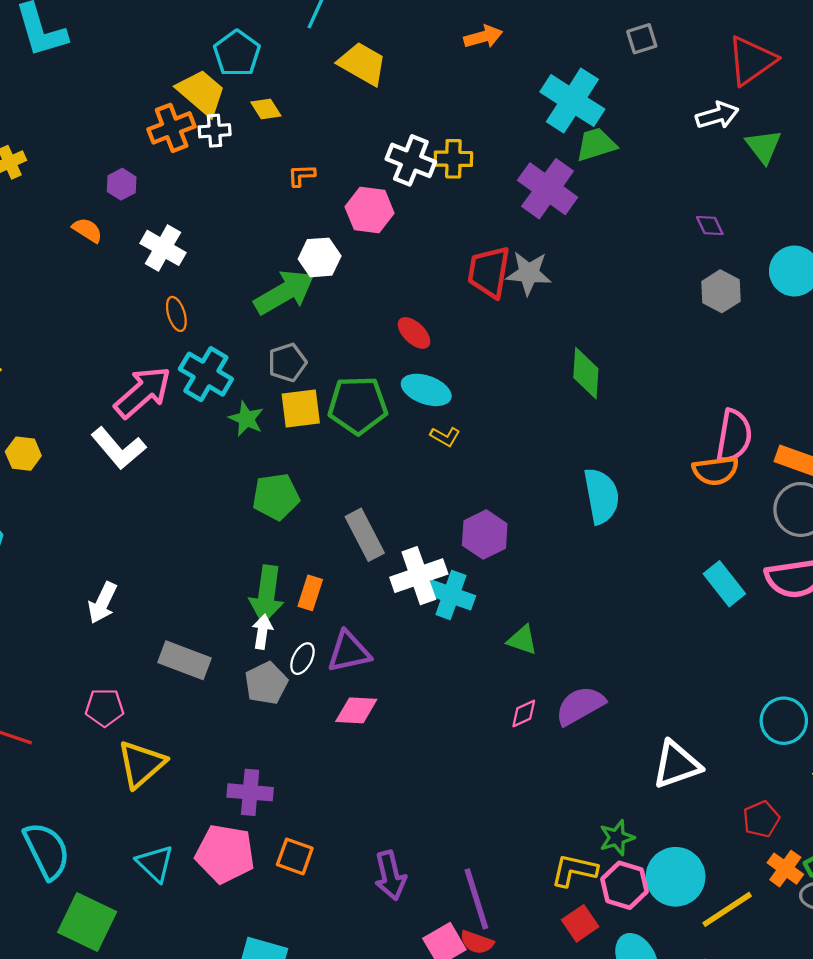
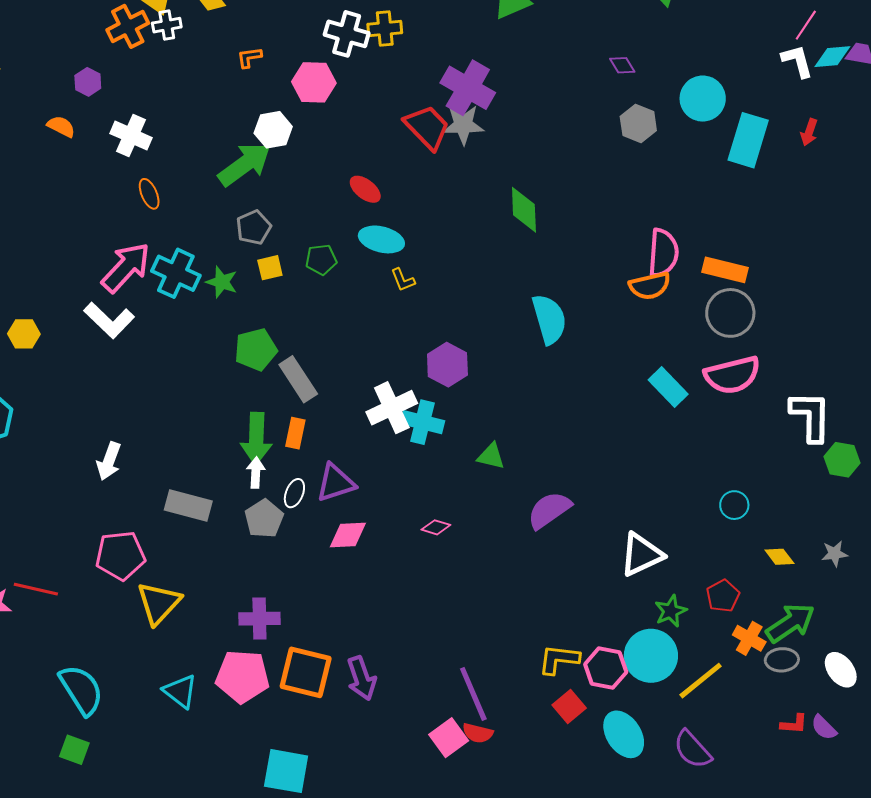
purple cross: (548, 189) -> (468, 88), moved
red trapezoid: (489, 272) -> (427, 127), turned 132
cyan cross: (206, 374) -> (176, 273), moved
green pentagon: (358, 405) -> (321, 260), size x0.6
yellow square: (301, 408) -> (270, 268), size x0.7
yellow L-shape: (445, 437) -> (403, 280), turned 44
gray rectangle: (365, 535) -> (298, 379), moved
pink pentagon: (105, 708) -> (120, 555), size x1.4
pink diamond: (524, 713) -> (436, 527), moved, turned 48
cyan circle: (784, 721) -> (734, 505), size x0.7
green star: (617, 838) -> (671, 611), moved
orange square: (295, 856) -> (306, 672), size x1.6
purple arrow: (390, 875) -> (362, 678), moved
green square: (87, 922) -> (74, 750), moved, size x0.6

